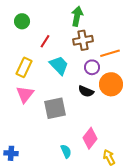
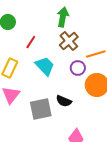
brown cross: (83, 40) -> (69, 41), turned -30
black semicircle: (86, 91) -> (64, 101), moved

